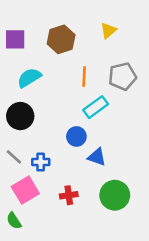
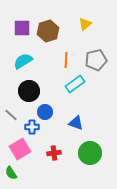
purple square: (15, 39) -> (22, 28), moved
black circle: (20, 116) -> (29, 91), moved
blue circle: (76, 136) -> (45, 112), moved
gray line: (14, 157) -> (11, 115), moved

